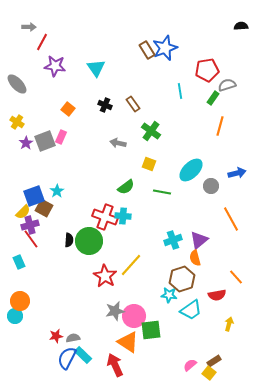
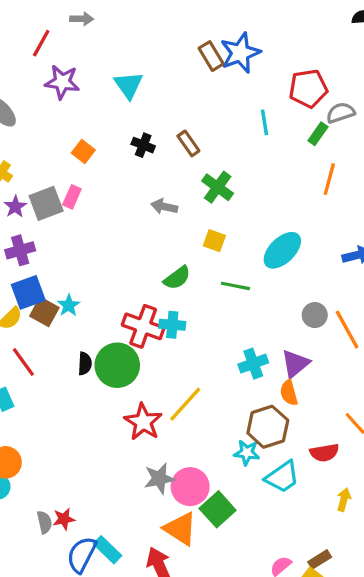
gray arrow: (29, 27) -> (82, 19), moved
gray circle: (211, 186) -> (315, 315), moved
cyan star: (57, 191) -> (69, 305), moved
purple cross: (30, 225) -> (20, 250), moved
green square: (151, 330) -> (218, 509), turned -35
gray semicircle: (73, 338) -> (44, 522), moved, turned 88

